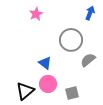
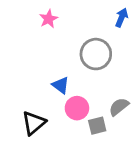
gray semicircle: (88, 60) -> (119, 107), moved
pink circle: (48, 84) -> (77, 108), moved

